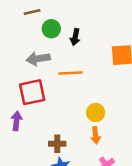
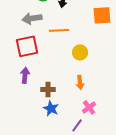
yellow circle: (96, 113) -> (80, 52), moved
purple arrow: (17, 121) -> (25, 75), moved

